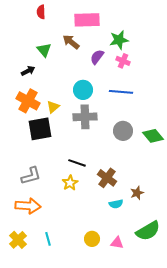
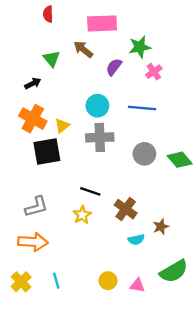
pink cross: (123, 61) -> (154, 72), moved, turned 32

